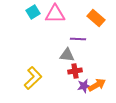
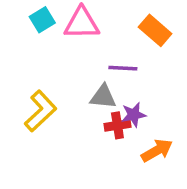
yellow L-shape: (33, 78) -> (40, 111), moved
purple star: (84, 86) -> (134, 115), moved

